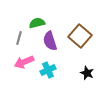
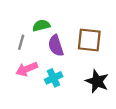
brown square: (80, 36) -> (89, 40), turned -35
black star: (87, 73) -> (97, 81), size x1.5

